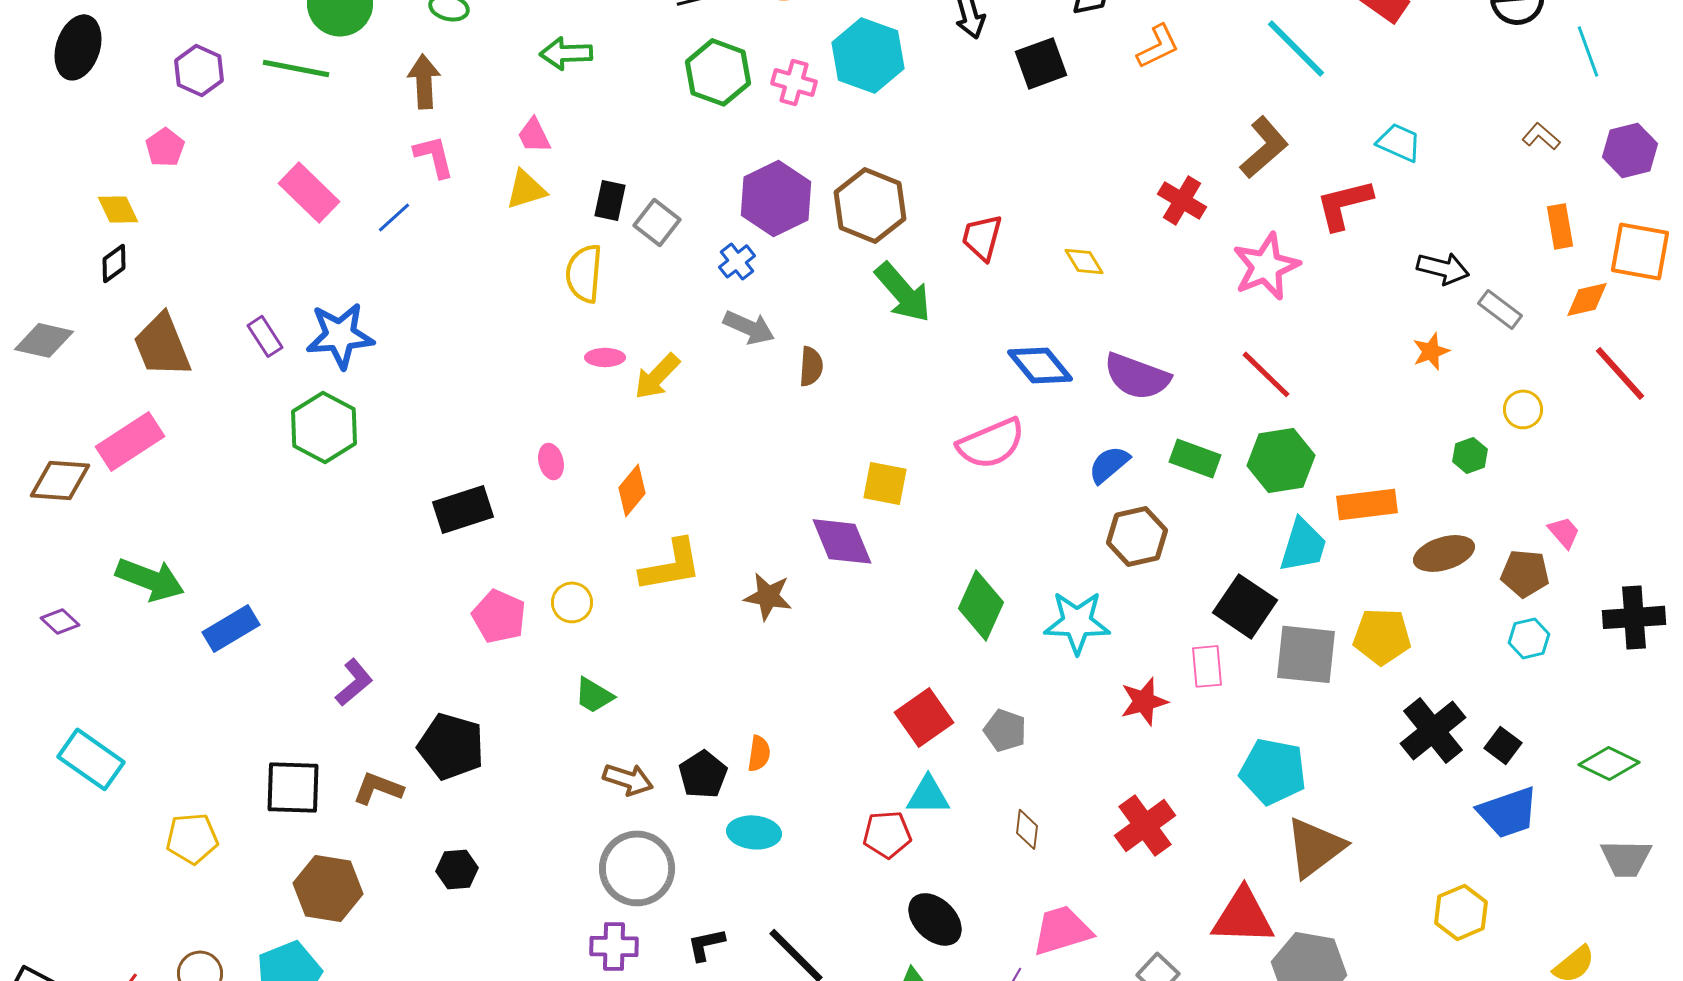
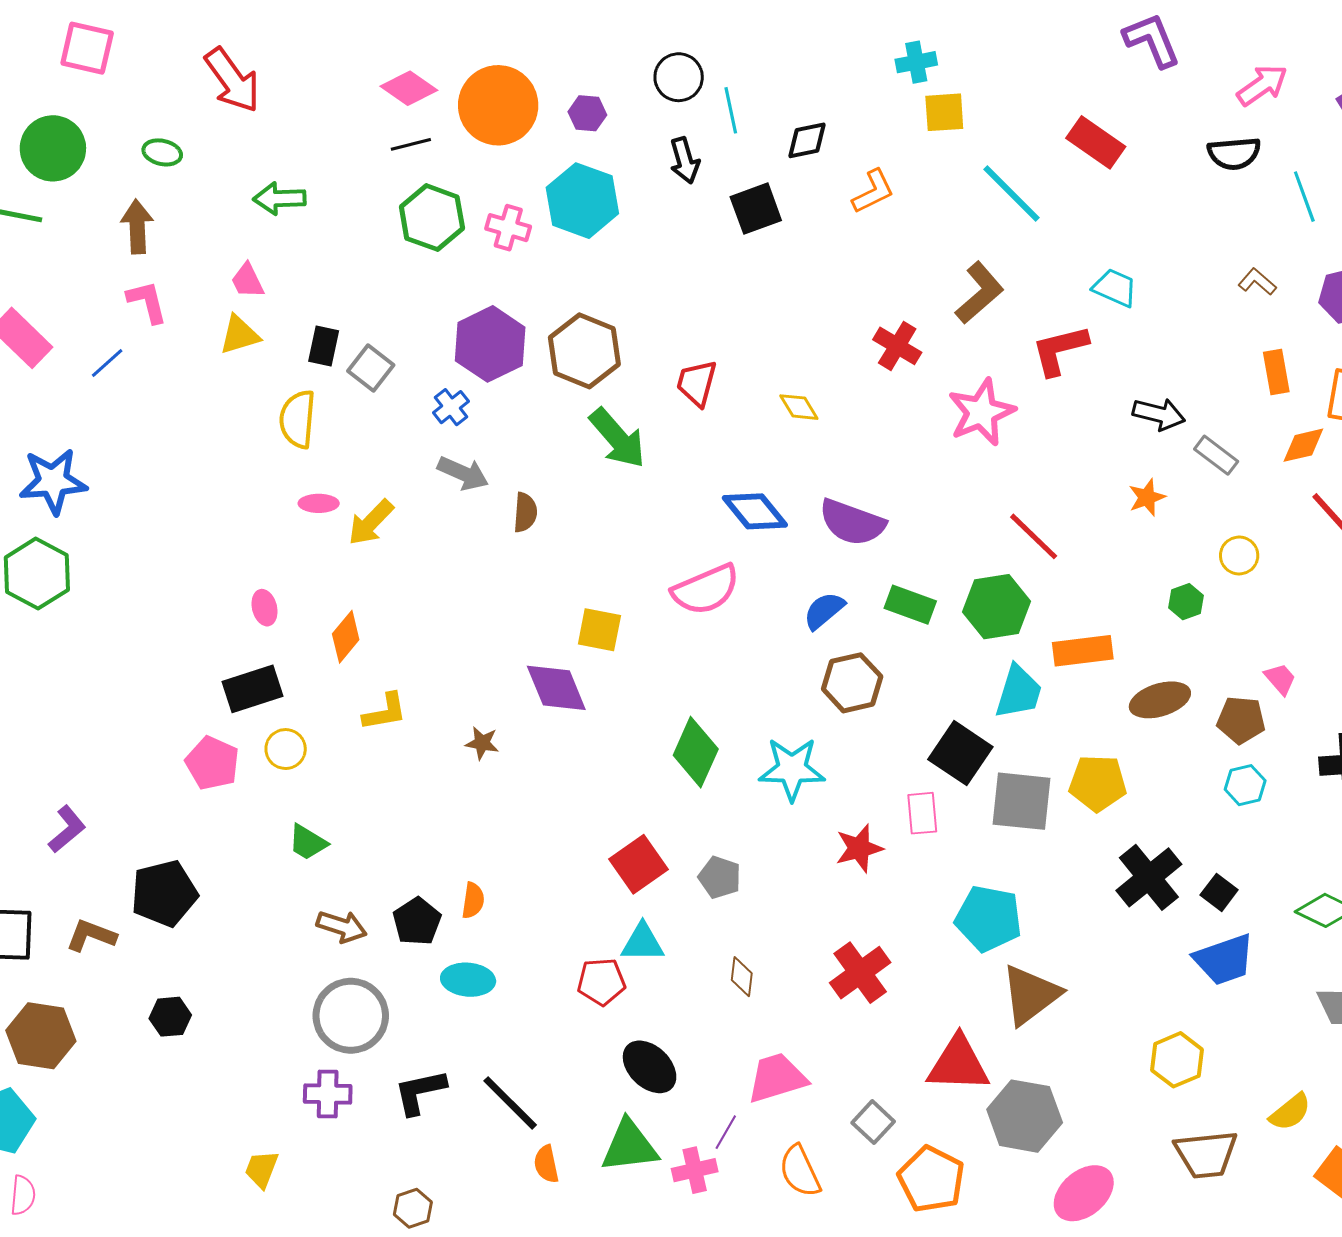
red line: (1266, 374) -> (1034, 536), moved
black rectangle: (463, 509) -> (252, 689), moved
yellow L-shape: (671, 565) -> (385, 712), size x0.7
brown star: (768, 596) -> (482, 743), size x0.7
black pentagon: (451, 746) -> (164, 893), turned -30
black L-shape: (706, 944) -> (420, 1092), size x1.4

